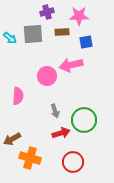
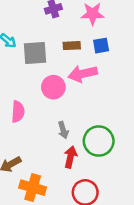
brown rectangle: (62, 32) -> (72, 46), moved
gray square: (33, 34) -> (35, 53), moved
red arrow: (61, 133) -> (70, 157), turned -60

